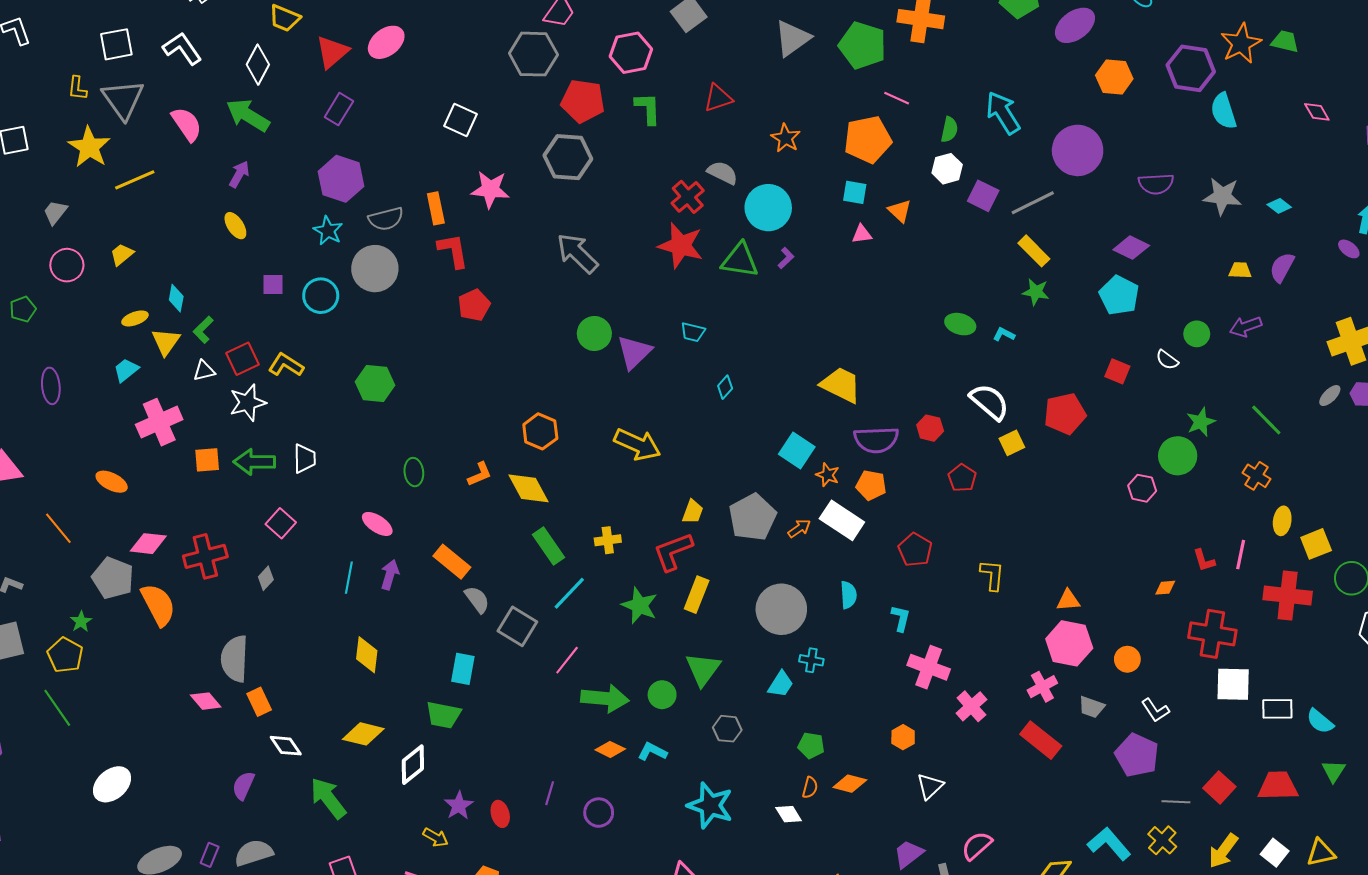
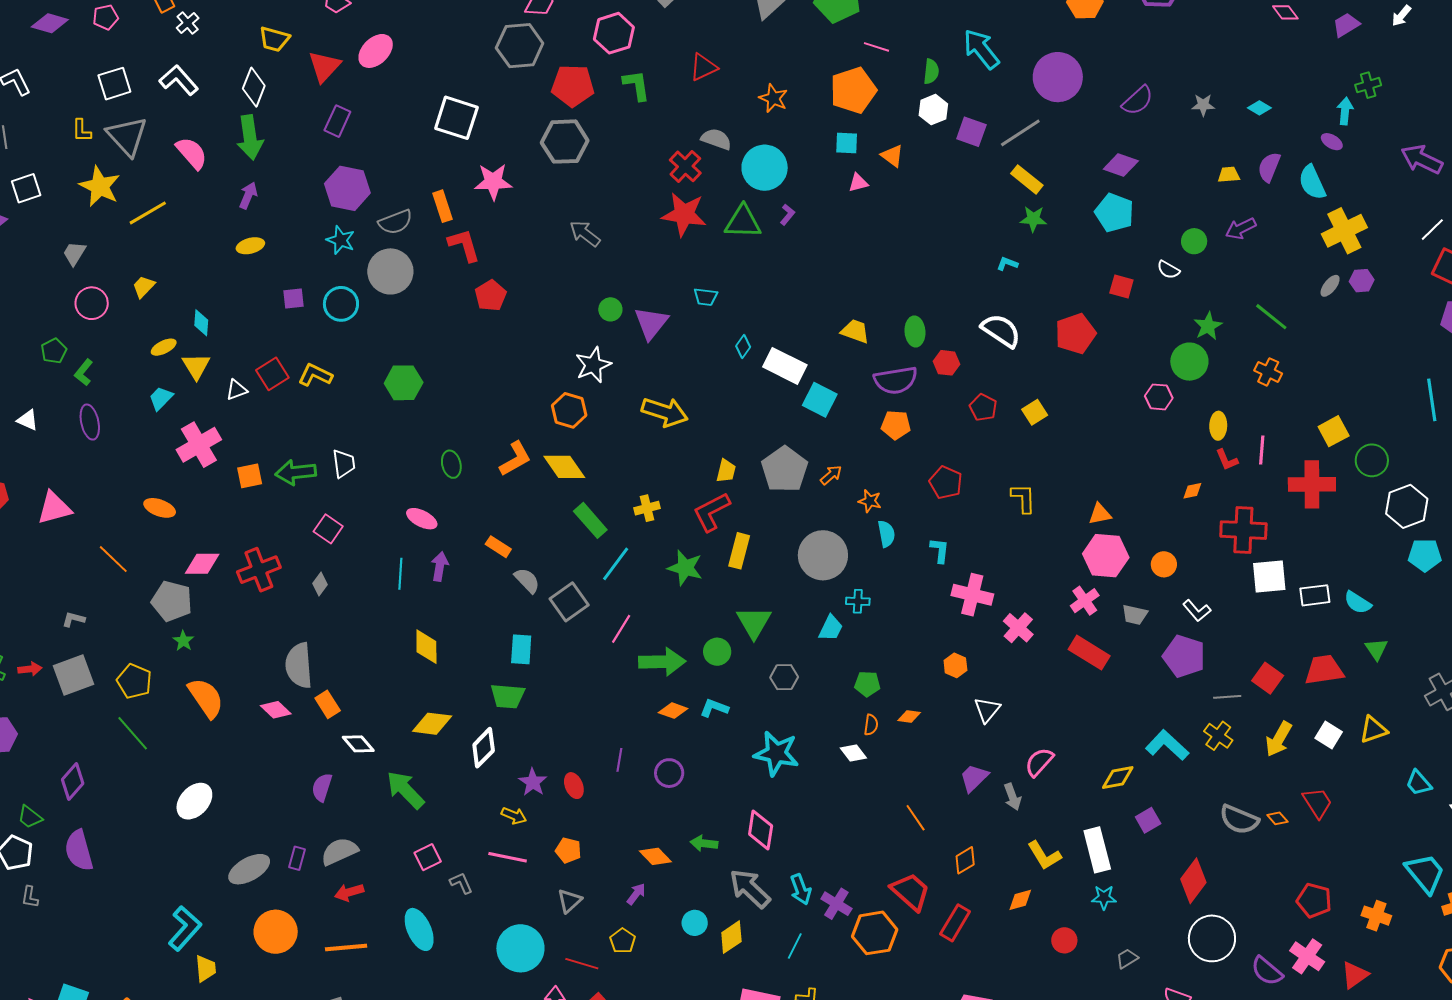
cyan semicircle: (1224, 111) -> (1312, 182), moved
green arrow: (248, 115) -> (250, 137), turned -123
white square: (460, 120) -> (456, 118), size x1.4
purple semicircle: (1156, 184) -> (1138, 100), turned -32
gray star: (1222, 196) -> (1203, 105), size x0.6
yellow ellipse: (235, 226) -> (250, 246), turned -64
gray arrow: (577, 253) -> (585, 234), size x0.7
green ellipse: (960, 324) -> (915, 331), moved, turned 76
green L-shape: (203, 330) -> (84, 372), moved
green circle: (594, 334) -> (610, 309), size x0.7
yellow trapezoid: (841, 385) -> (855, 331), size x0.7
white star: (248, 403) -> (593, 365), moved
yellow square: (1012, 443) -> (1035, 412), moved
orange L-shape: (480, 474) -> (515, 459), size x1.4
orange star: (828, 475) -> (870, 501), moved
white rectangle: (842, 520) -> (785, 366), moved
yellow ellipse: (1282, 521) -> (1218, 426), moved
orange rectangle: (452, 562) -> (498, 547), size x0.7
orange semicircle: (158, 605) -> (206, 698), moved
green star: (81, 622) -> (183, 641), moved
gray square: (517, 626) -> (569, 602), turned 30
orange diamond: (850, 784) -> (909, 717), size x0.7

